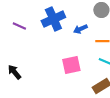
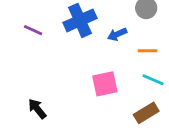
black arrow: (14, 72) -> (37, 109), moved

